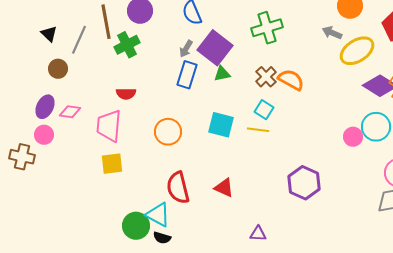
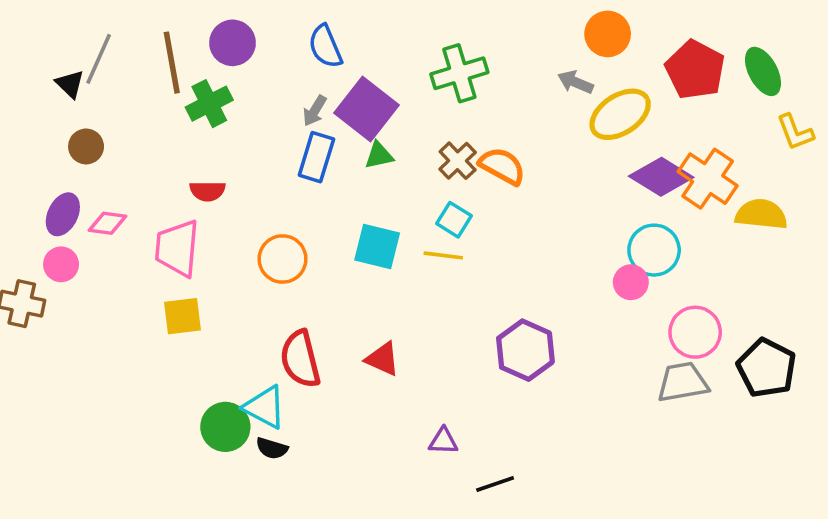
gray line: (79, 40) -> (99, 59), moved
pink circle: (353, 137) -> (631, 282), moved

